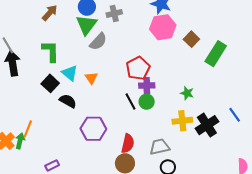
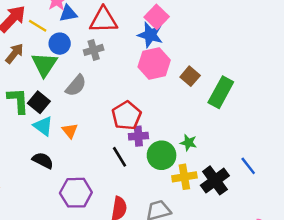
green triangle: (86, 25) -> (44, 65), moved
black square: (50, 83) -> (39, 102), moved
green circle: (147, 102) -> (162, 155), moved, size x1.5

